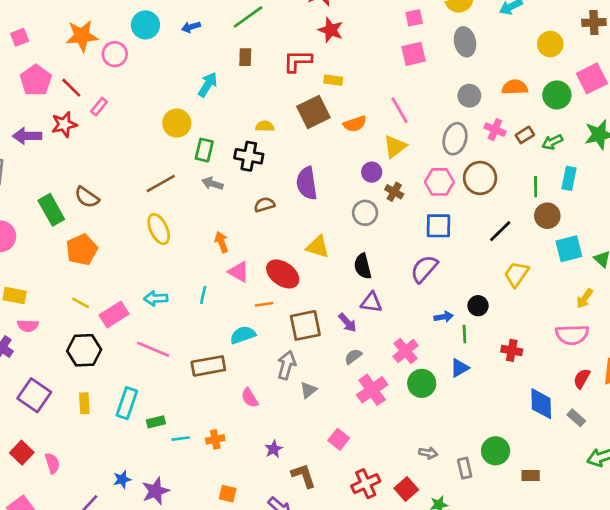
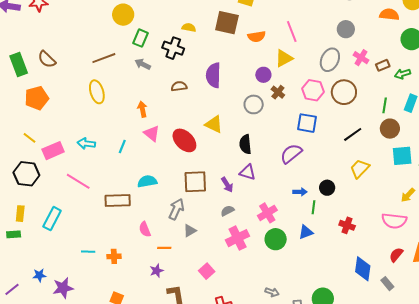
orange semicircle: (515, 87) -> (389, 14), moved
brown square: (313, 112) -> (227, 23), turned 30
orange line: (264, 304) -> (164, 248), moved
green rectangle: (156, 422) -> (14, 234), moved

